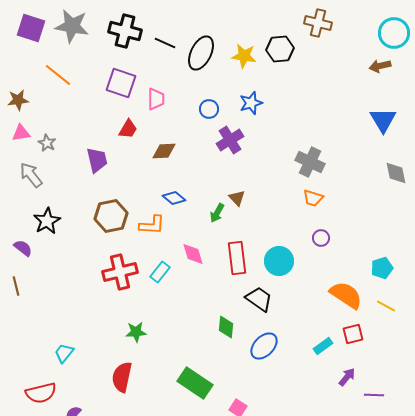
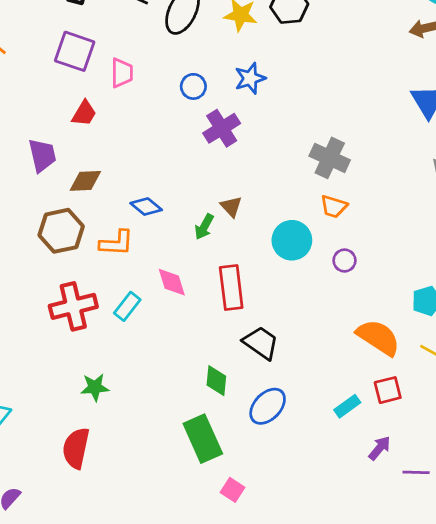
brown diamond: (164, 151) -> (85, 181), moved
cyan circle: (279, 261) -> (292, 240), moved
green rectangle: (195, 383) -> (203, 439), moved, turned 32

